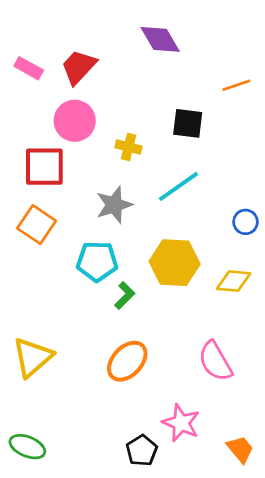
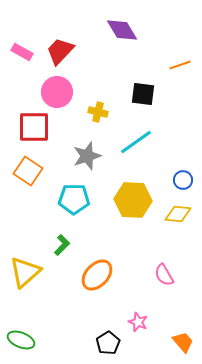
blue circle: (245, 222) -> (183, 180), moved
green L-shape: (125, 295) -> (62, 245), moved
pink semicircle: (215, 361) -> (164, 275), size x0.7
pink star: (181, 423) -> (138, 322), size x0.7

